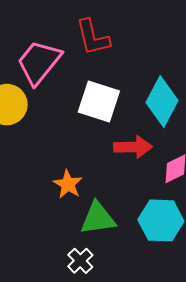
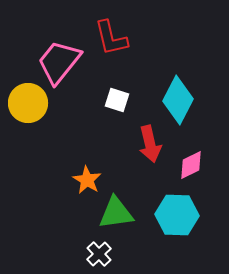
white square: (99, 101) -> (117, 100), size x0.6
red arrow: (133, 147) -> (150, 144), turned 78

